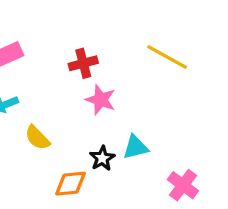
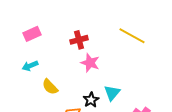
cyan triangle: (135, 147) -> (112, 93), turned -36

